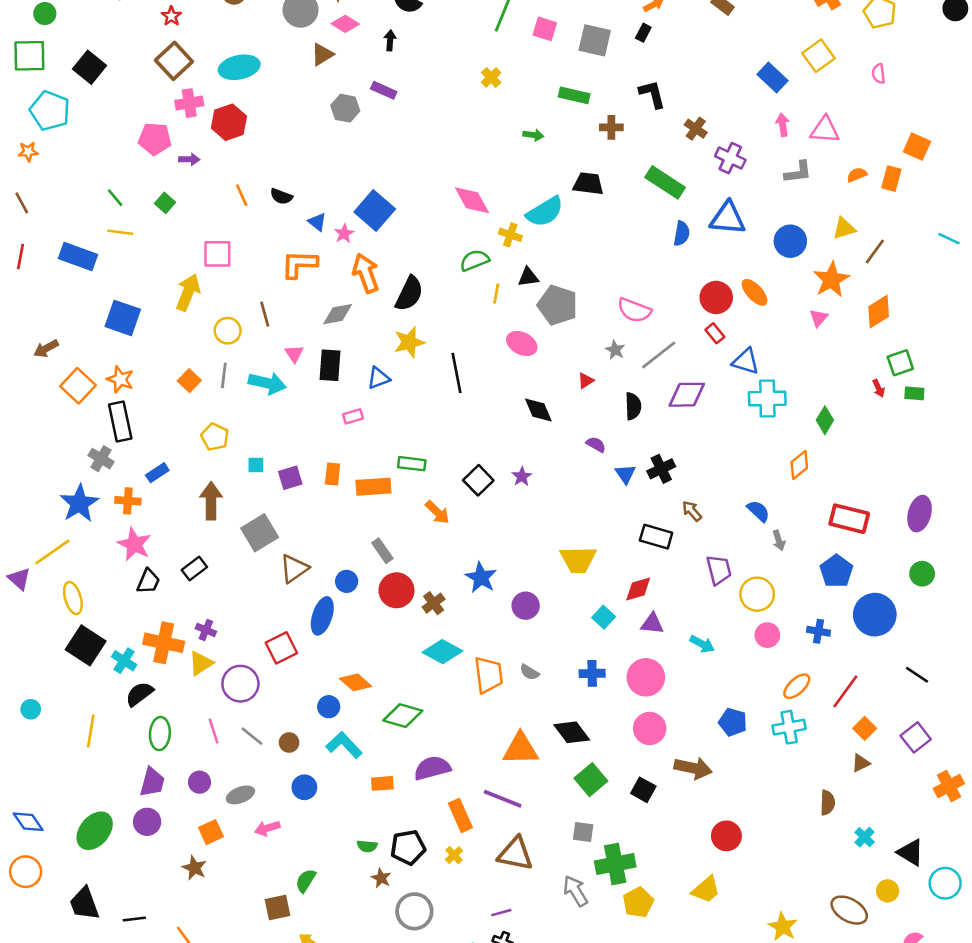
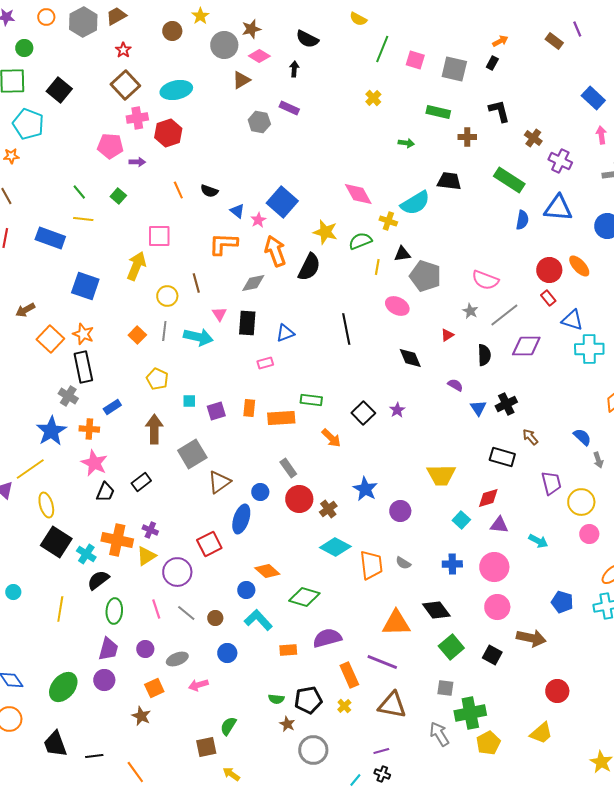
yellow star: (409, 342) -> (325, 232), moved, turned 30

